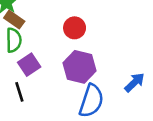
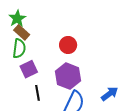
black line: (19, 92) -> (37, 93), moved

